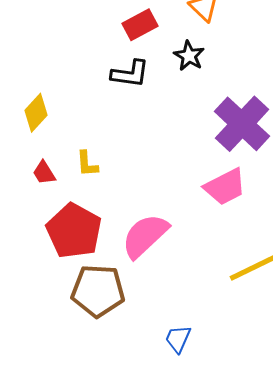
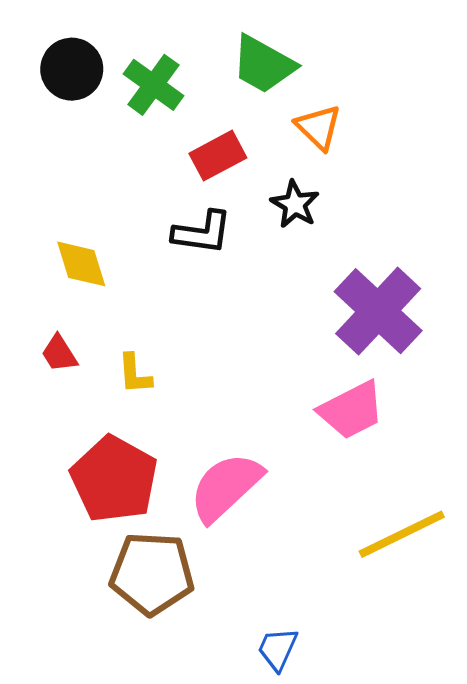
yellow diamond: (36, 113) -> (81, 264), moved, turned -60
red trapezoid: (44, 173) -> (59, 354), moved

